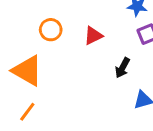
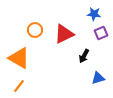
red triangle: (93, 36) -> (64, 34), size x1.5

